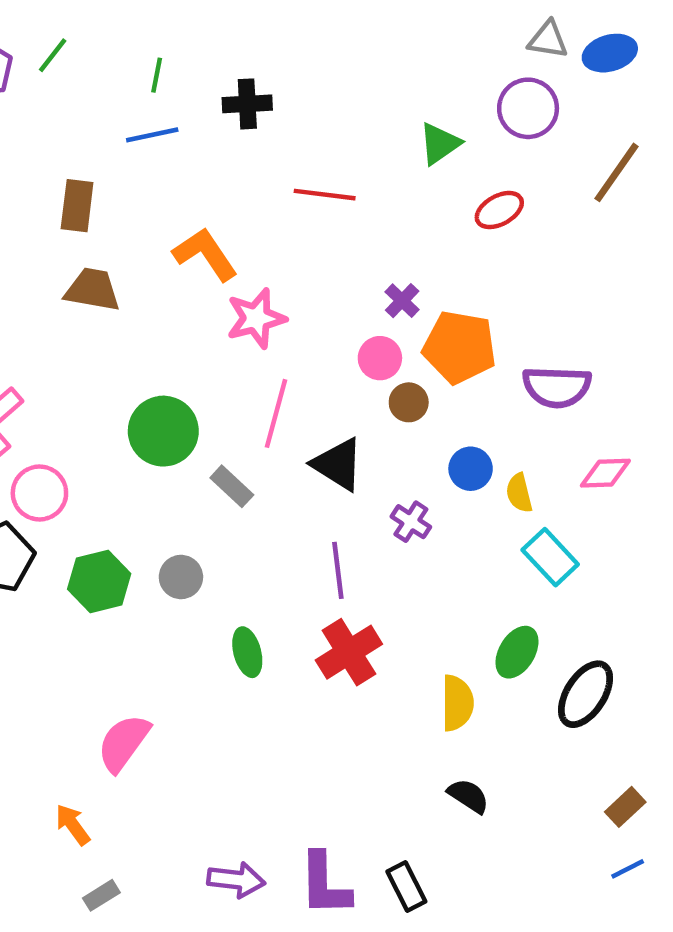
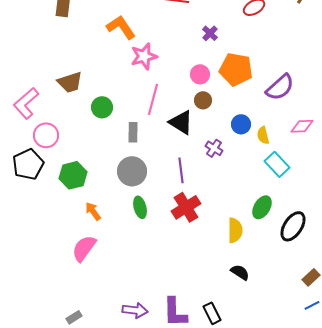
brown trapezoid: (93, 290) -> (70, 82), moved, turned 152
purple cross: (402, 301) -> (210, 33), moved
purple semicircle: (557, 387) -> (280, 87), turned -44
brown circle: (409, 402) -> (203, 100), moved
green circle: (163, 431) -> (102, 107), size x0.7
gray rectangle: (232, 486) -> (133, 132), turned 48
gray circle: (181, 577) -> (132, 171), moved, size x1.5
orange arrow: (73, 825) -> (93, 211), moved

